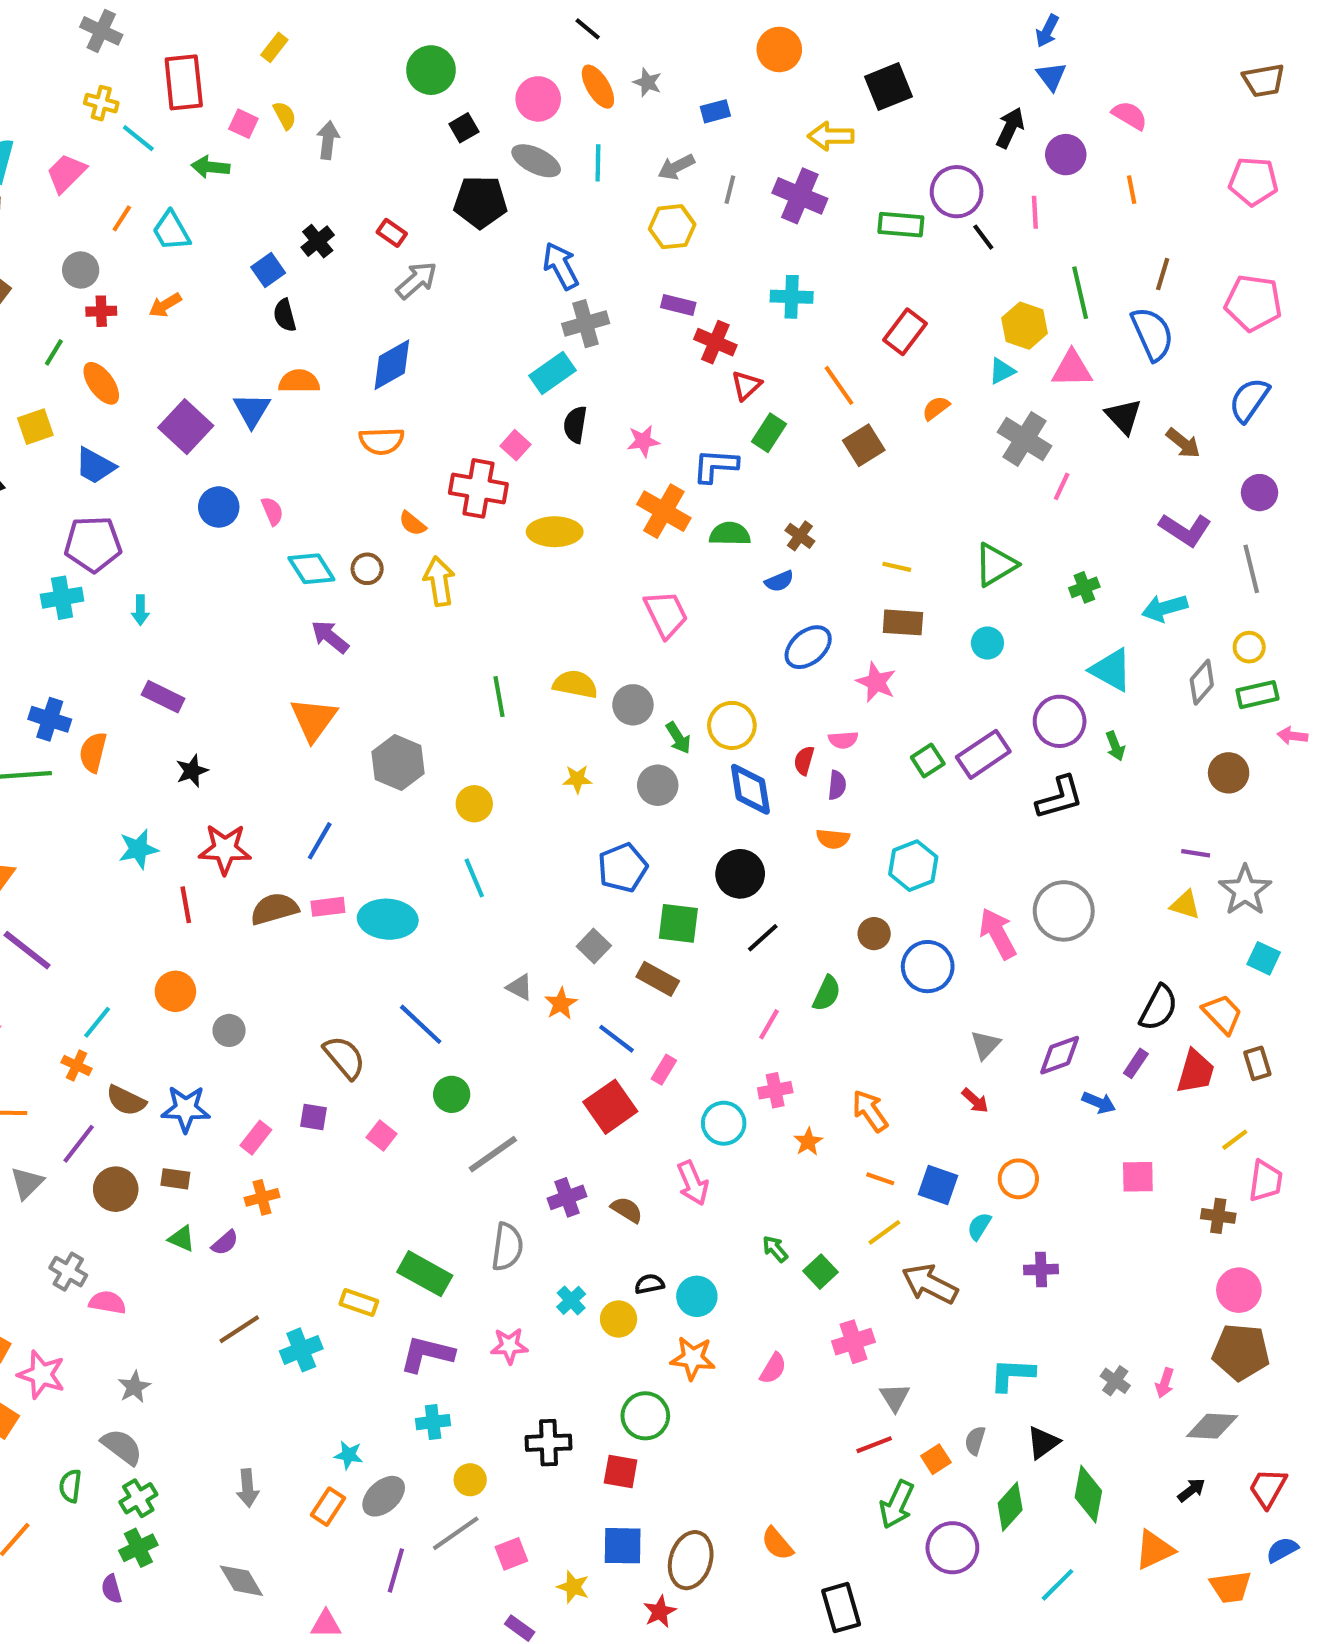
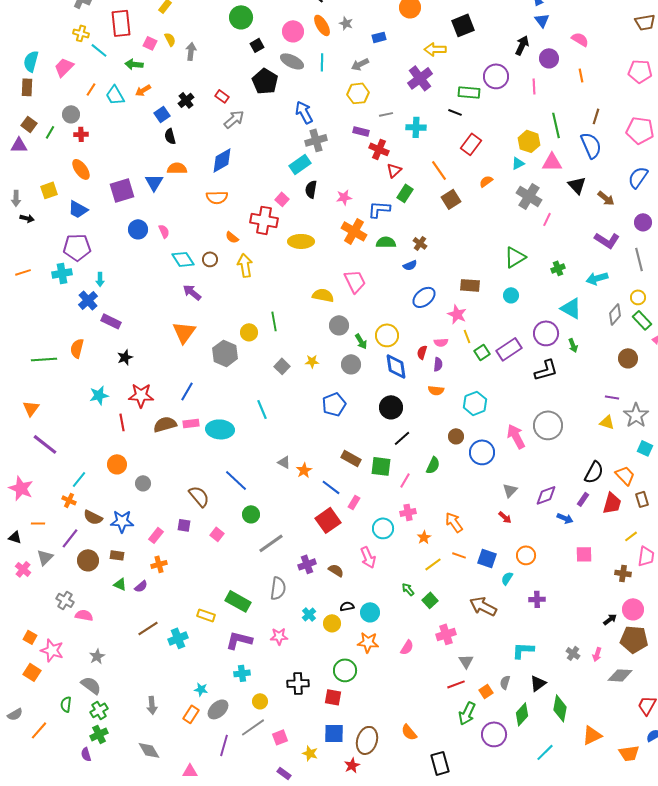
gray line: (730, 190) -> (386, 114), moved, turned 64
purple cross: (800, 196) -> (420, 78), turned 30
black pentagon: (480, 202) -> (265, 81), turned 30
black line: (983, 237) -> (455, 112), moved, turned -32
orange arrow: (165, 305) -> (143, 90), moved
green line: (54, 352) -> (50, 132), moved
purple square: (186, 427) -> (122, 190), turned 30
yellow line: (897, 567) -> (467, 336), moved, turned 56
yellow semicircle: (575, 684) -> (323, 295), moved
green rectangle: (1257, 695) -> (642, 320), turned 60
blue cross: (50, 719) -> (88, 300), moved, turned 30
yellow circle: (474, 804) -> (249, 332), moved
green square: (678, 923) -> (381, 466), moved
gray square: (594, 946) -> (282, 366), moved
yellow line: (884, 1232) -> (433, 564), moved
black arrow: (1191, 1490) -> (610, 619), moved

